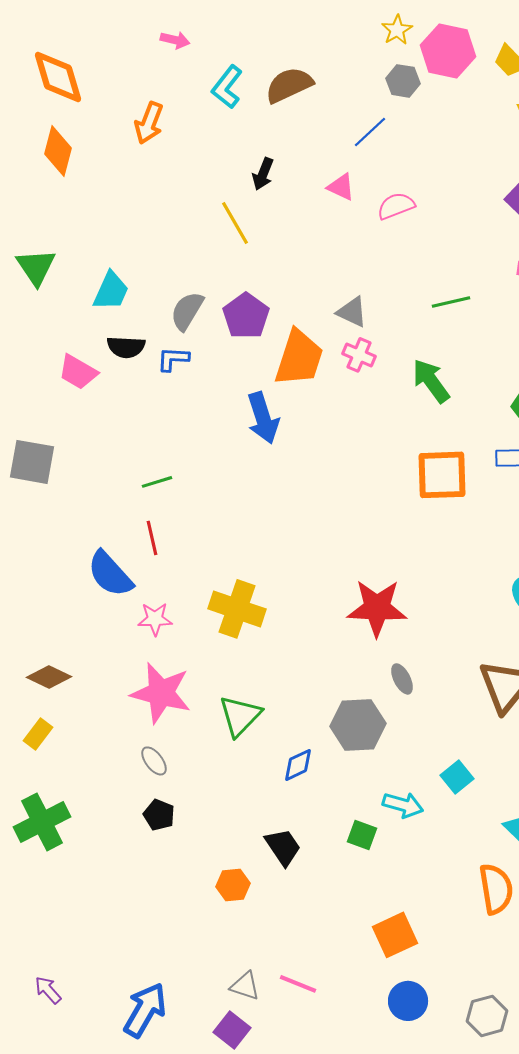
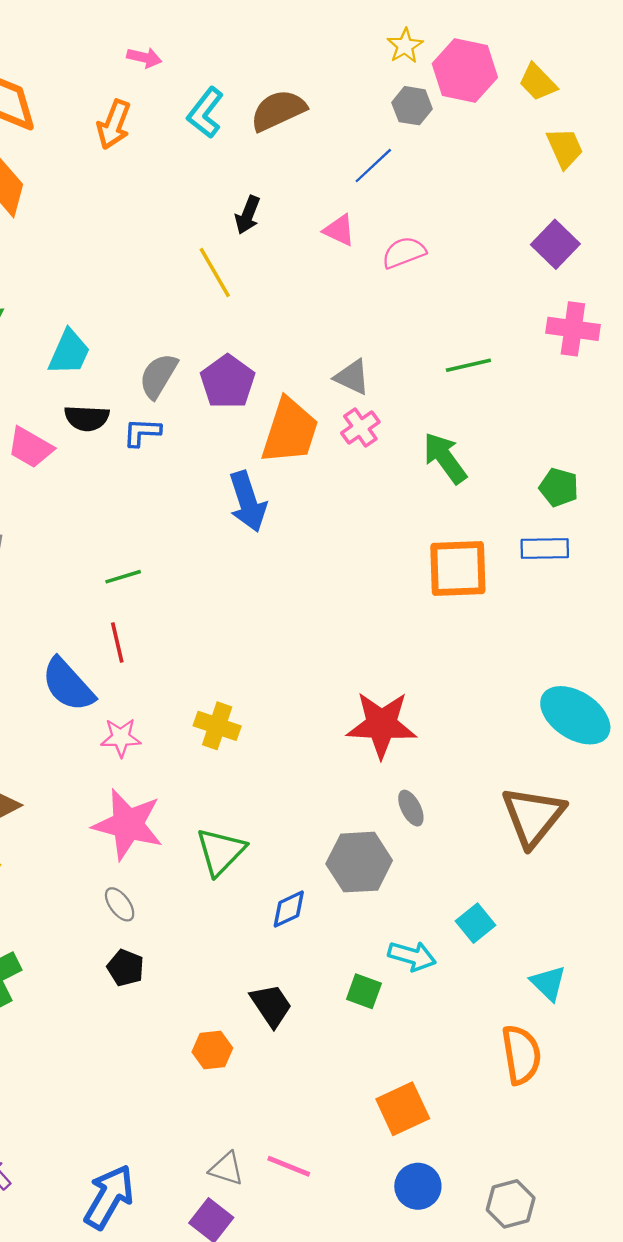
orange arrow: (149, 123) -> (114, 124), moved
pink cross: (359, 355) -> (360, 428), turned 32
yellow cross: (237, 609) -> (217, 726), size x0.7

